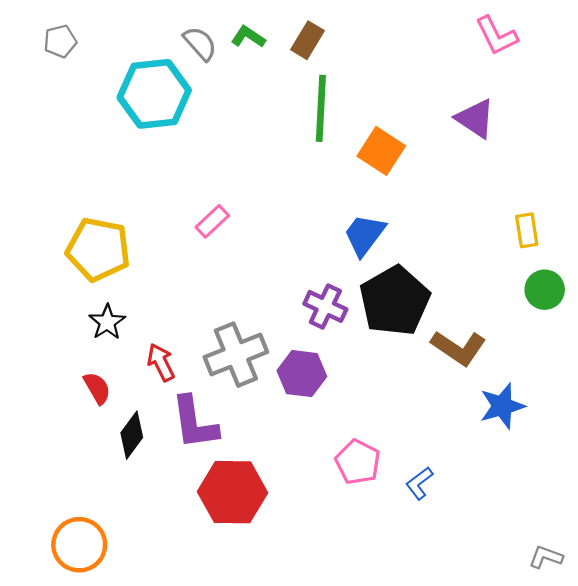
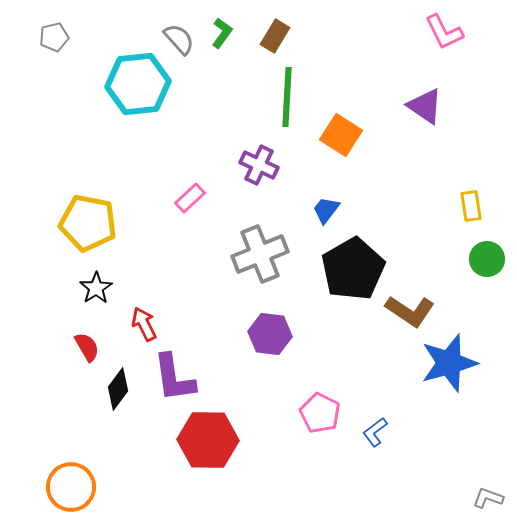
green L-shape: (248, 37) -> (222, 33), turned 92
blue trapezoid: (365, 235) -> (326, 210), size x0.7
purple cross: (325, 306) -> (259, 165), moved
gray cross: (236, 355) -> (260, 254), moved
blue star: (502, 406) -> (449, 363), size x1.4

